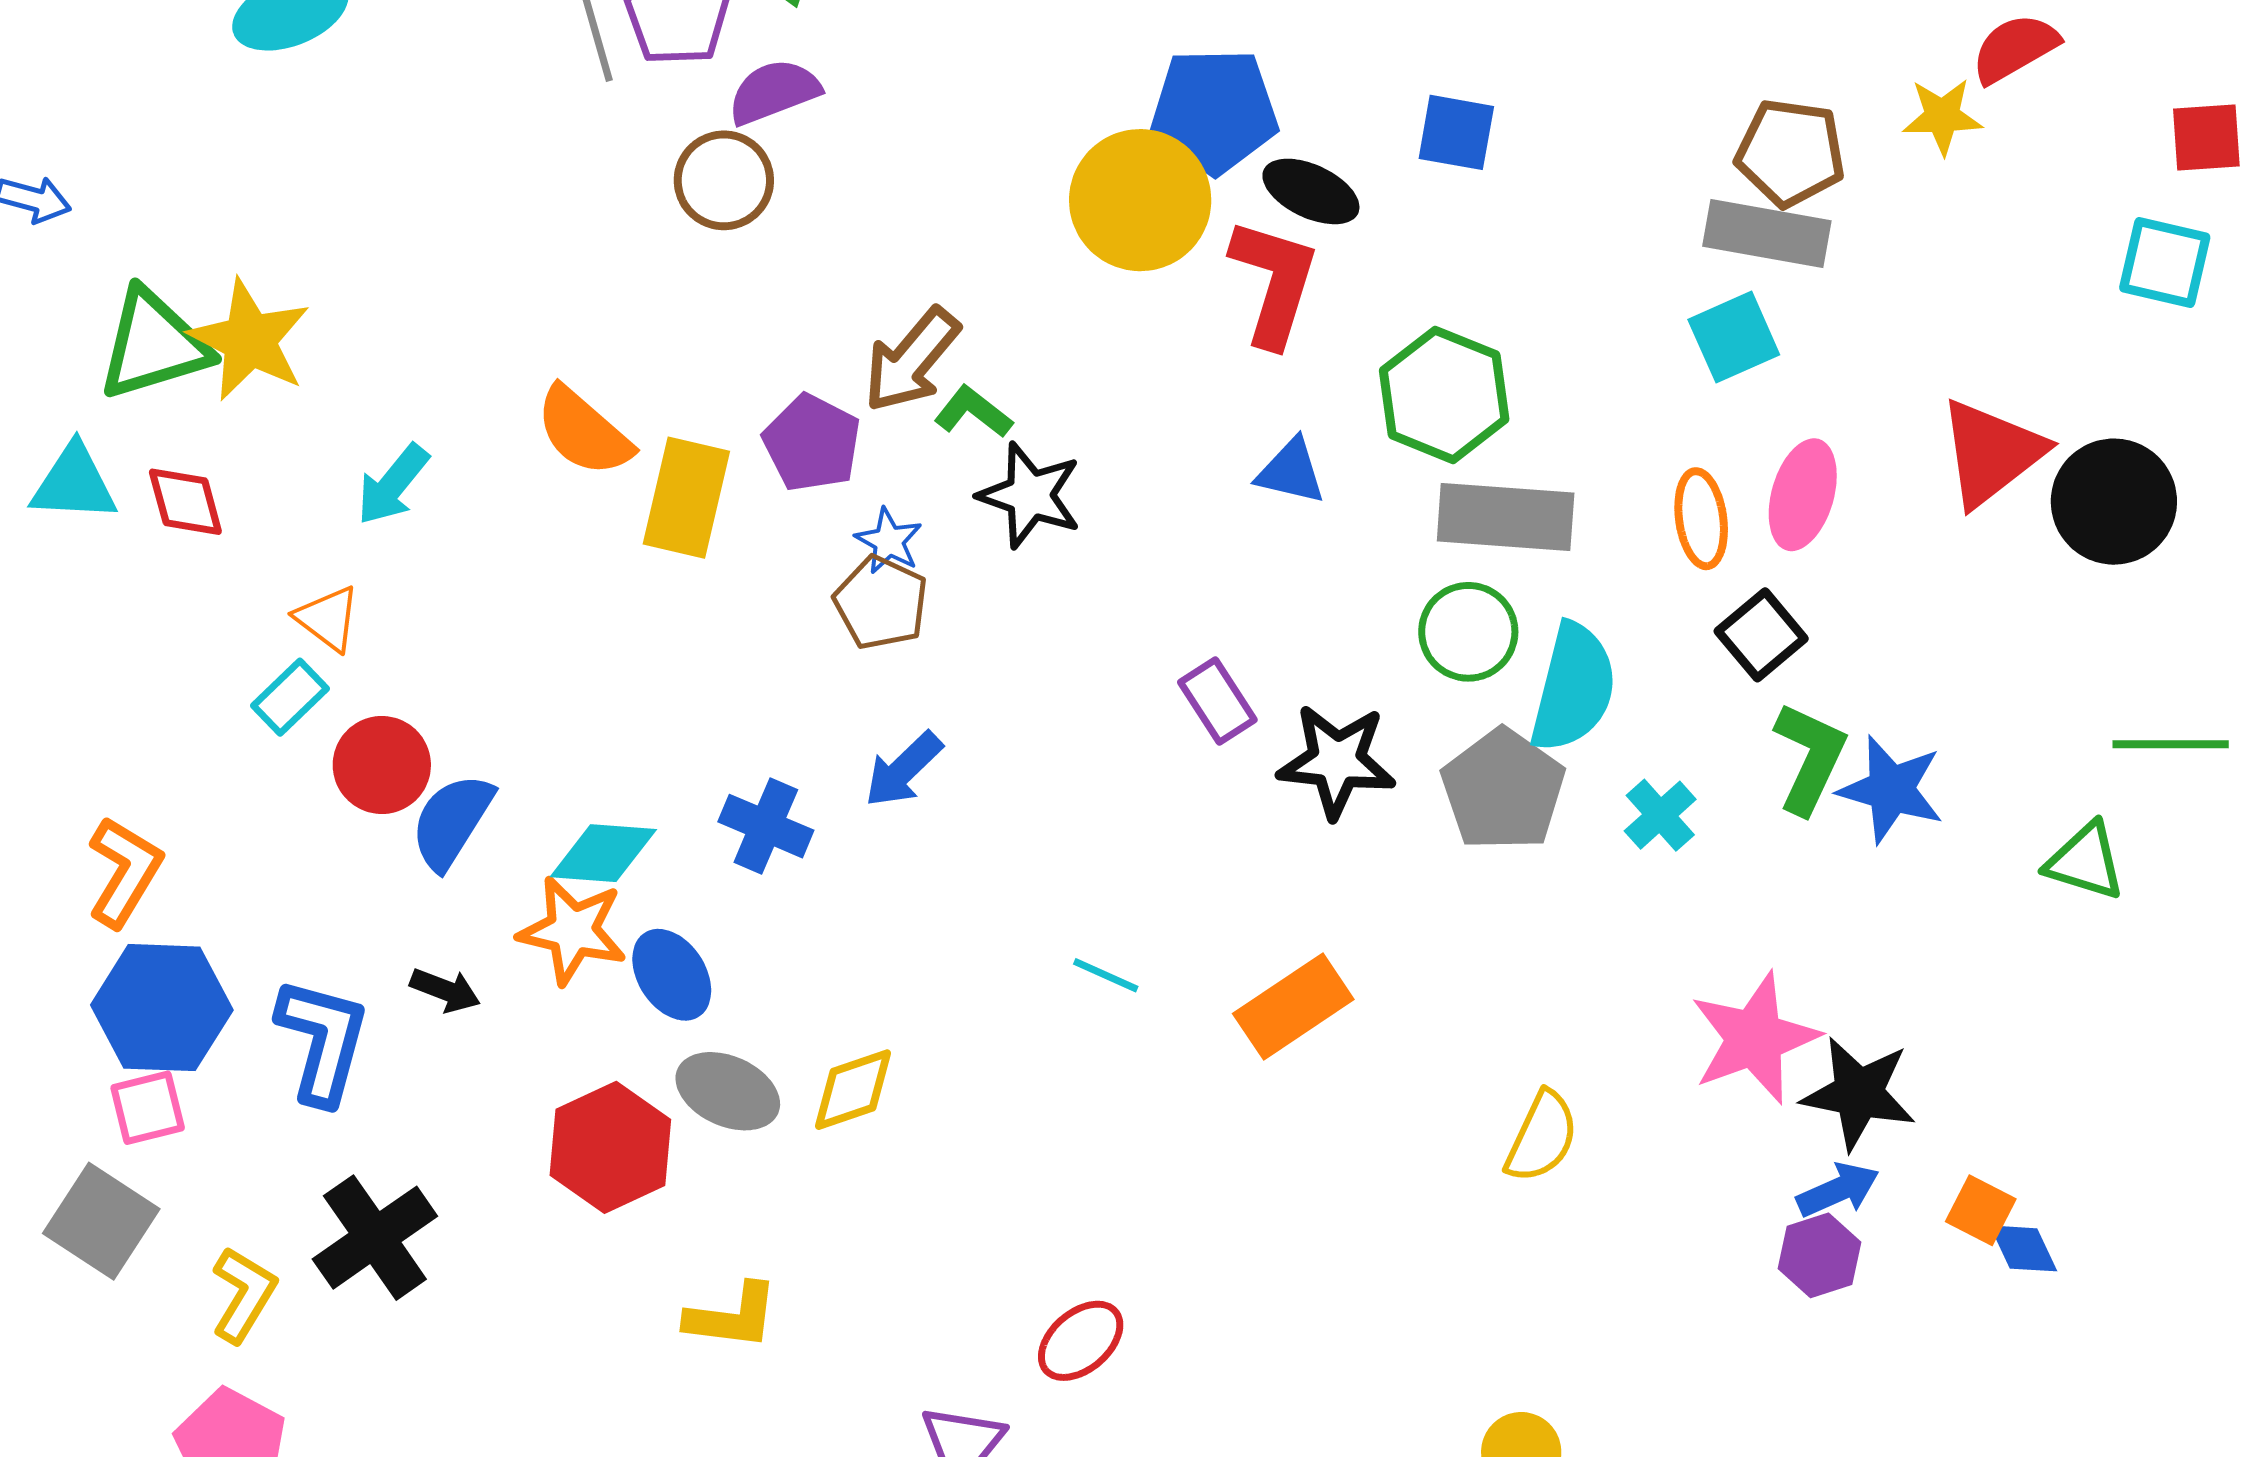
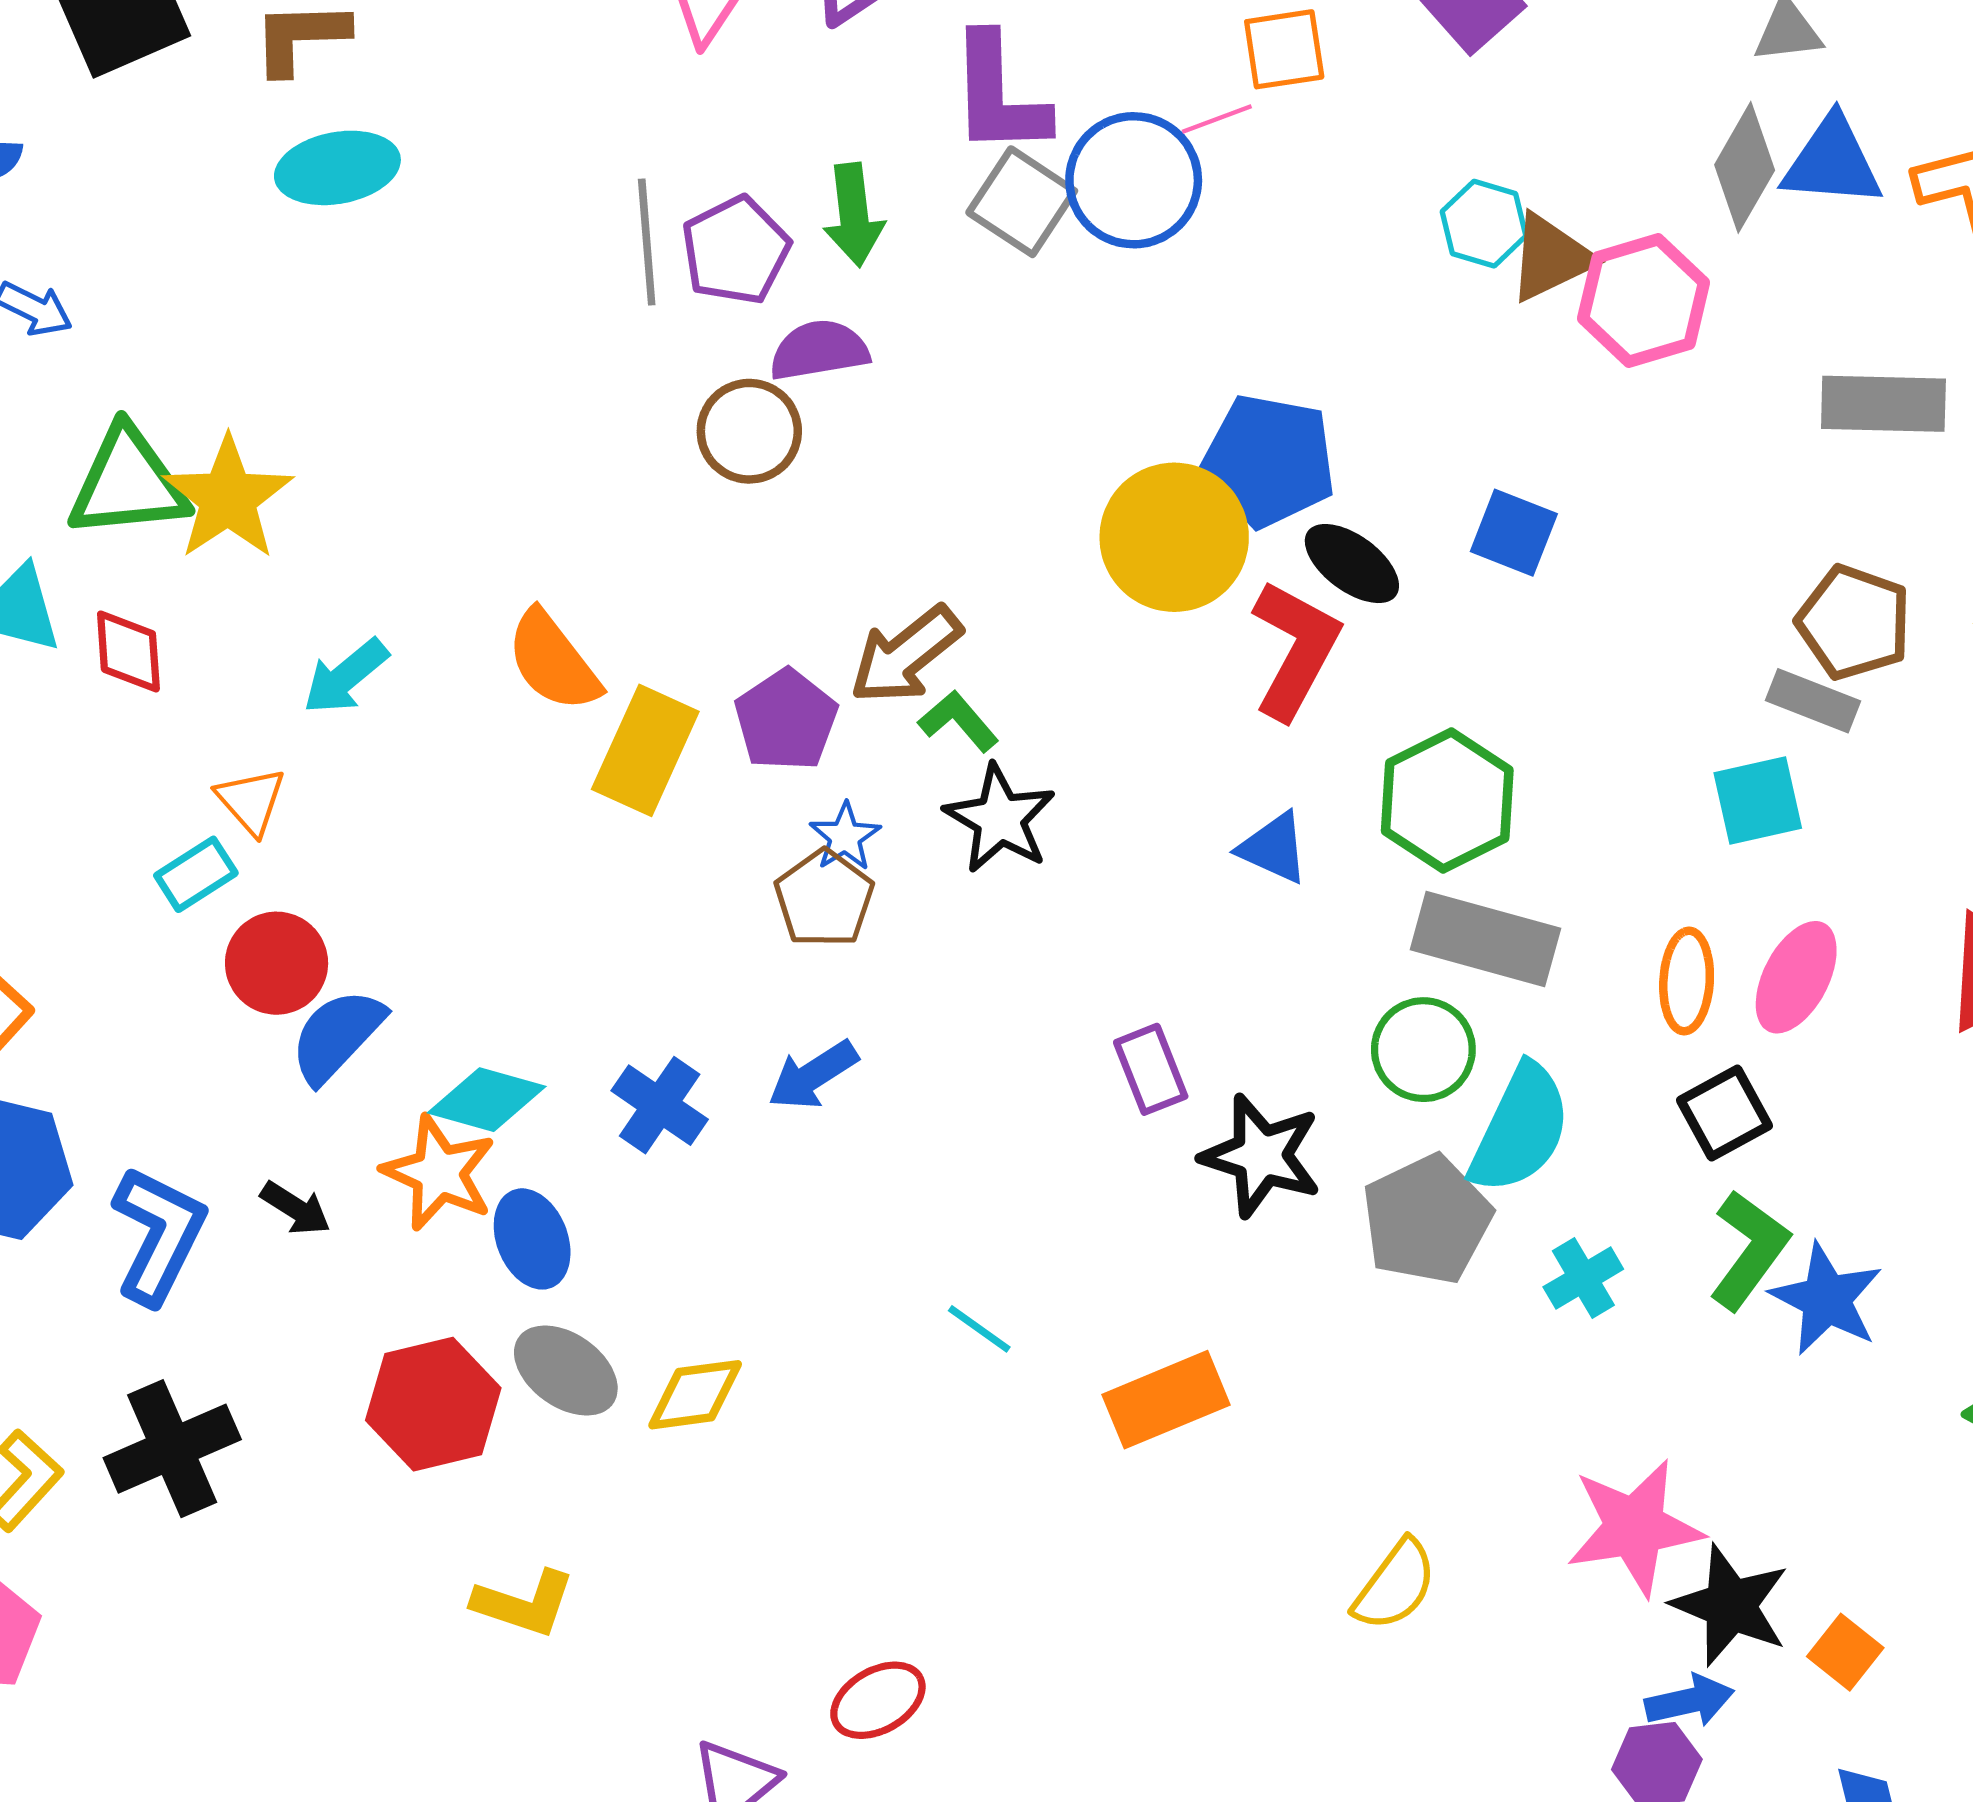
gray rectangle: (1767, 234) -> (1813, 701), size x0.7
orange square: (1981, 1210) -> (1845, 1652), moved

